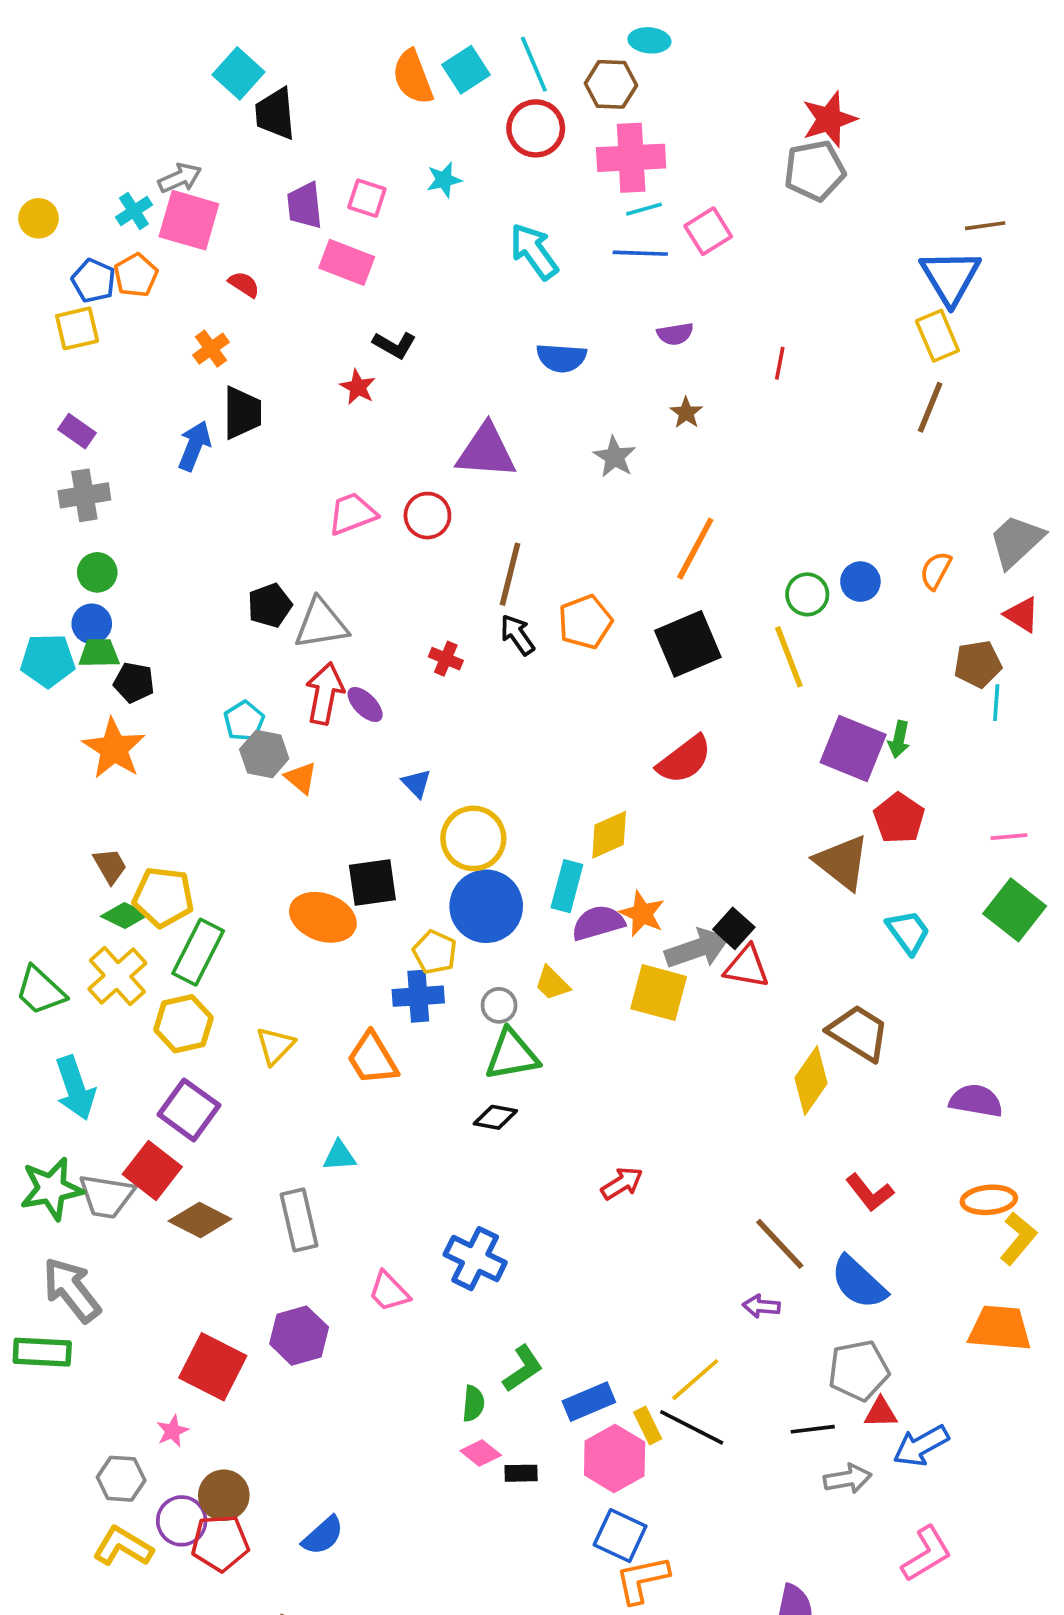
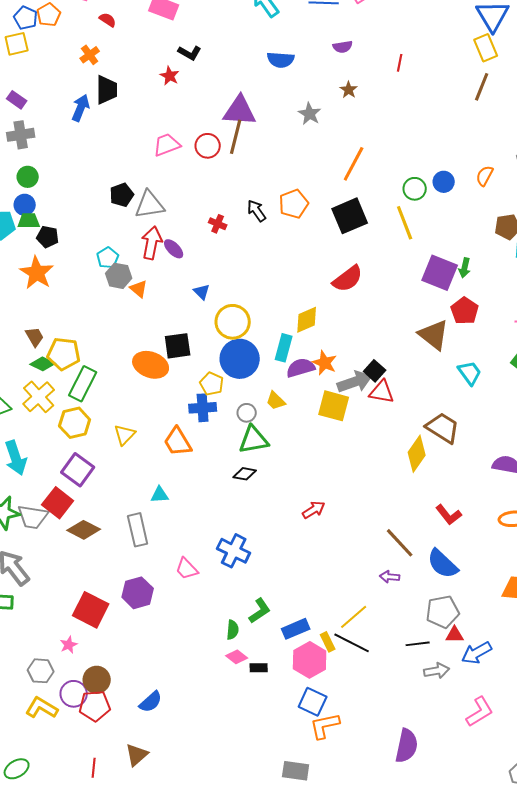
brown line: (510, 574) -> (236, 137), moved

